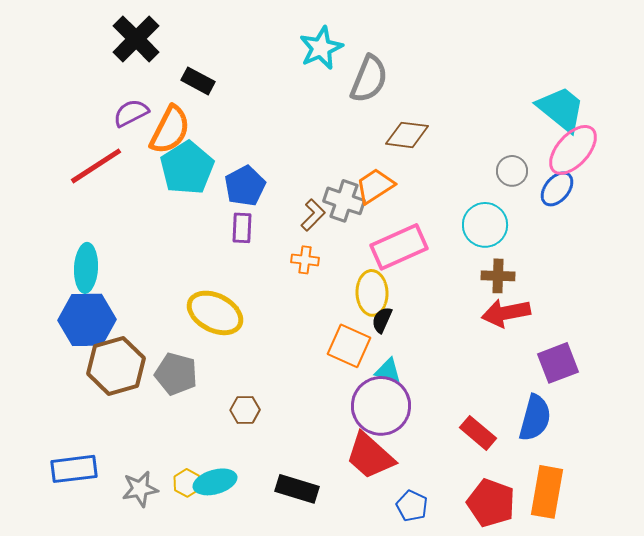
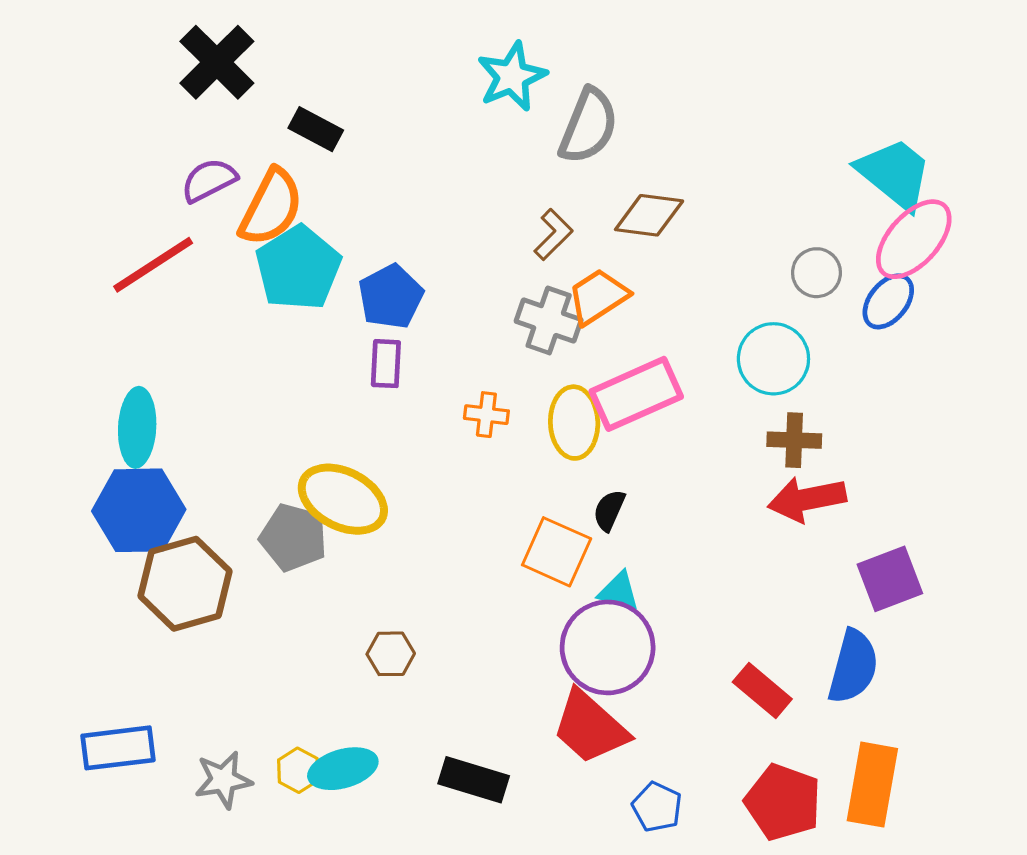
brown L-shape: (313, 215) -> (553, 234), moved
yellow ellipse: (372, 293) -> (574, 423), moved
gray pentagon: (176, 374) -> (293, 537), moved

